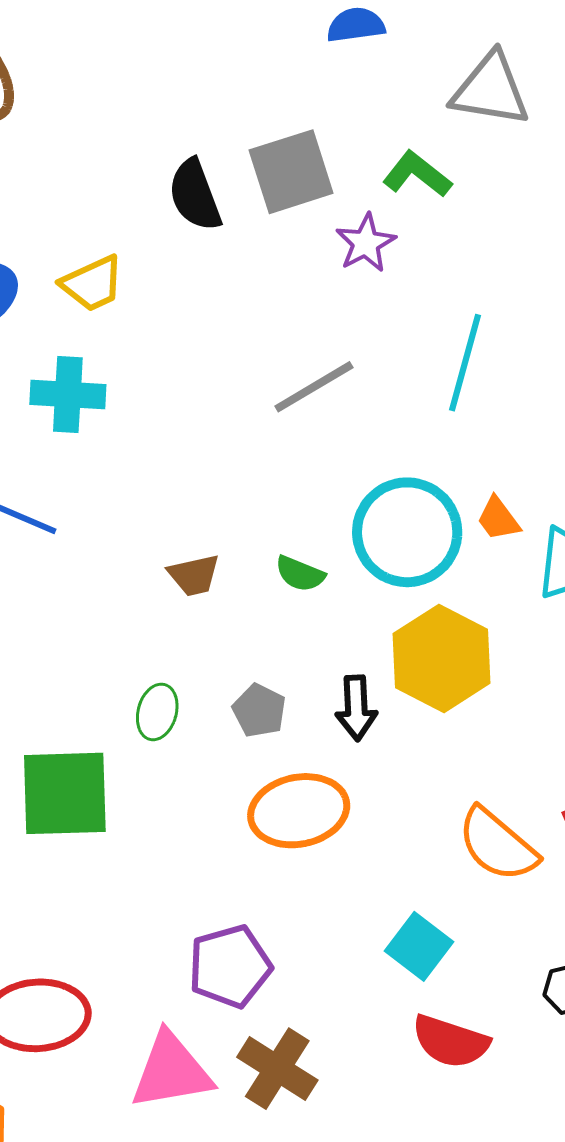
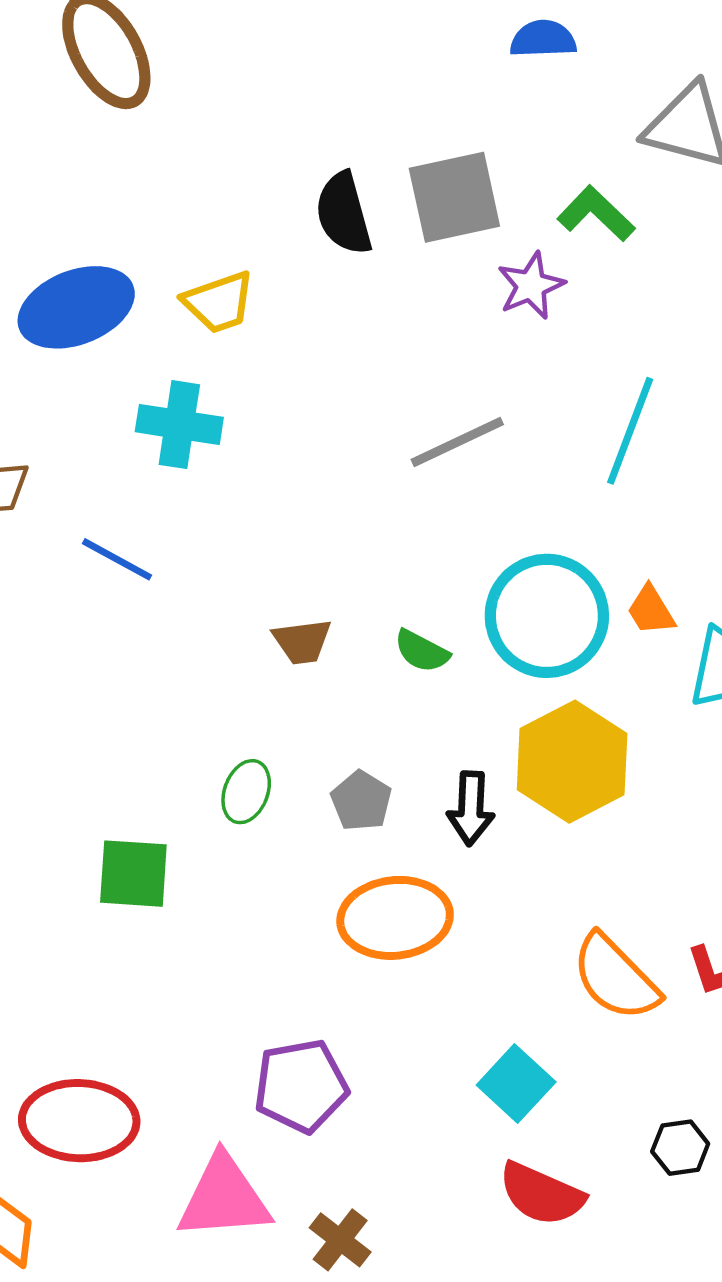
green square: (65, 793) -> (133, 874), size x0.7
brown cross: (277, 1069) -> (340, 1240), moved, size x0.7

